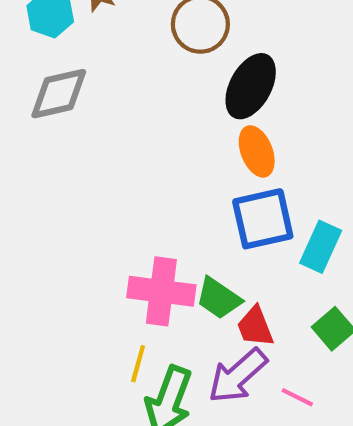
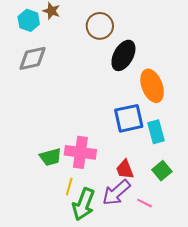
orange ellipse: (257, 151) -> (152, 86), moved, size x1.4
cyan rectangle: (321, 247) -> (156, 132), turned -40
green trapezoid: (219, 298) -> (51, 157), moved, turned -50

